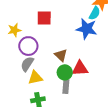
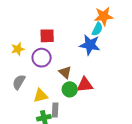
purple circle: (28, 46) -> (42, 58), moved
gray semicircle: (27, 64) -> (19, 82), moved
gray rectangle: (66, 87) -> (55, 110), moved

